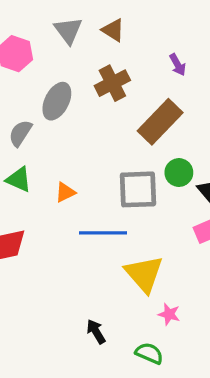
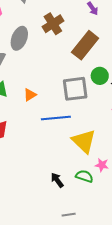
green semicircle: (149, 353) -> (84, 176), moved

